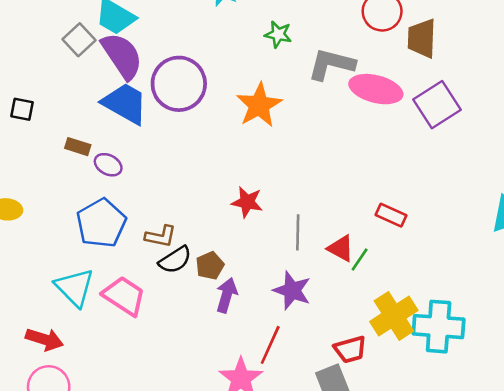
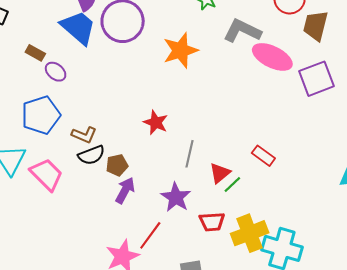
red triangle: (341, 248) -> (220, 173), turned 40
red trapezoid: (350, 349) -> (212, 222), moved

